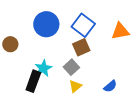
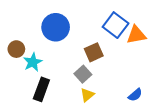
blue square: (83, 25) -> (116, 25), moved
cyan star: (43, 68) -> (33, 62), moved
blue semicircle: (110, 86) -> (135, 95), moved

